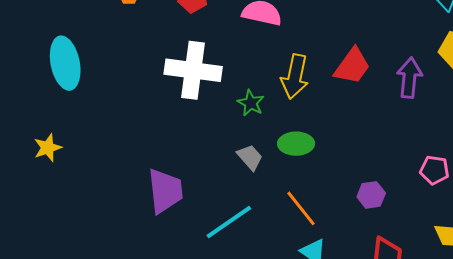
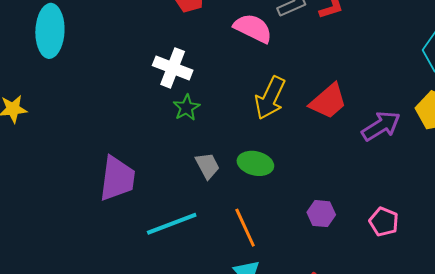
white cross: (193, 70) -> (173, 68), size x0.7
purple arrow: (409, 78) -> (381, 126), turned 39
green star: (251, 103) -> (186, 108), moved
purple hexagon: (371, 195) -> (321, 214), moved

